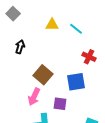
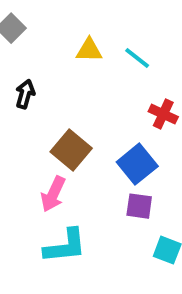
blue square: (76, 82) -> (137, 164), turned -30
purple square: (60, 104) -> (139, 206), moved

